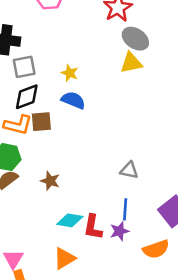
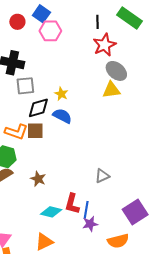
black diamond: (27, 97) -> (38, 108), moved
gray triangle: (129, 170) -> (102, 176), turned -42
blue line: (125, 209) -> (86, 210), moved
red L-shape: (93, 227) -> (72, 204), moved

